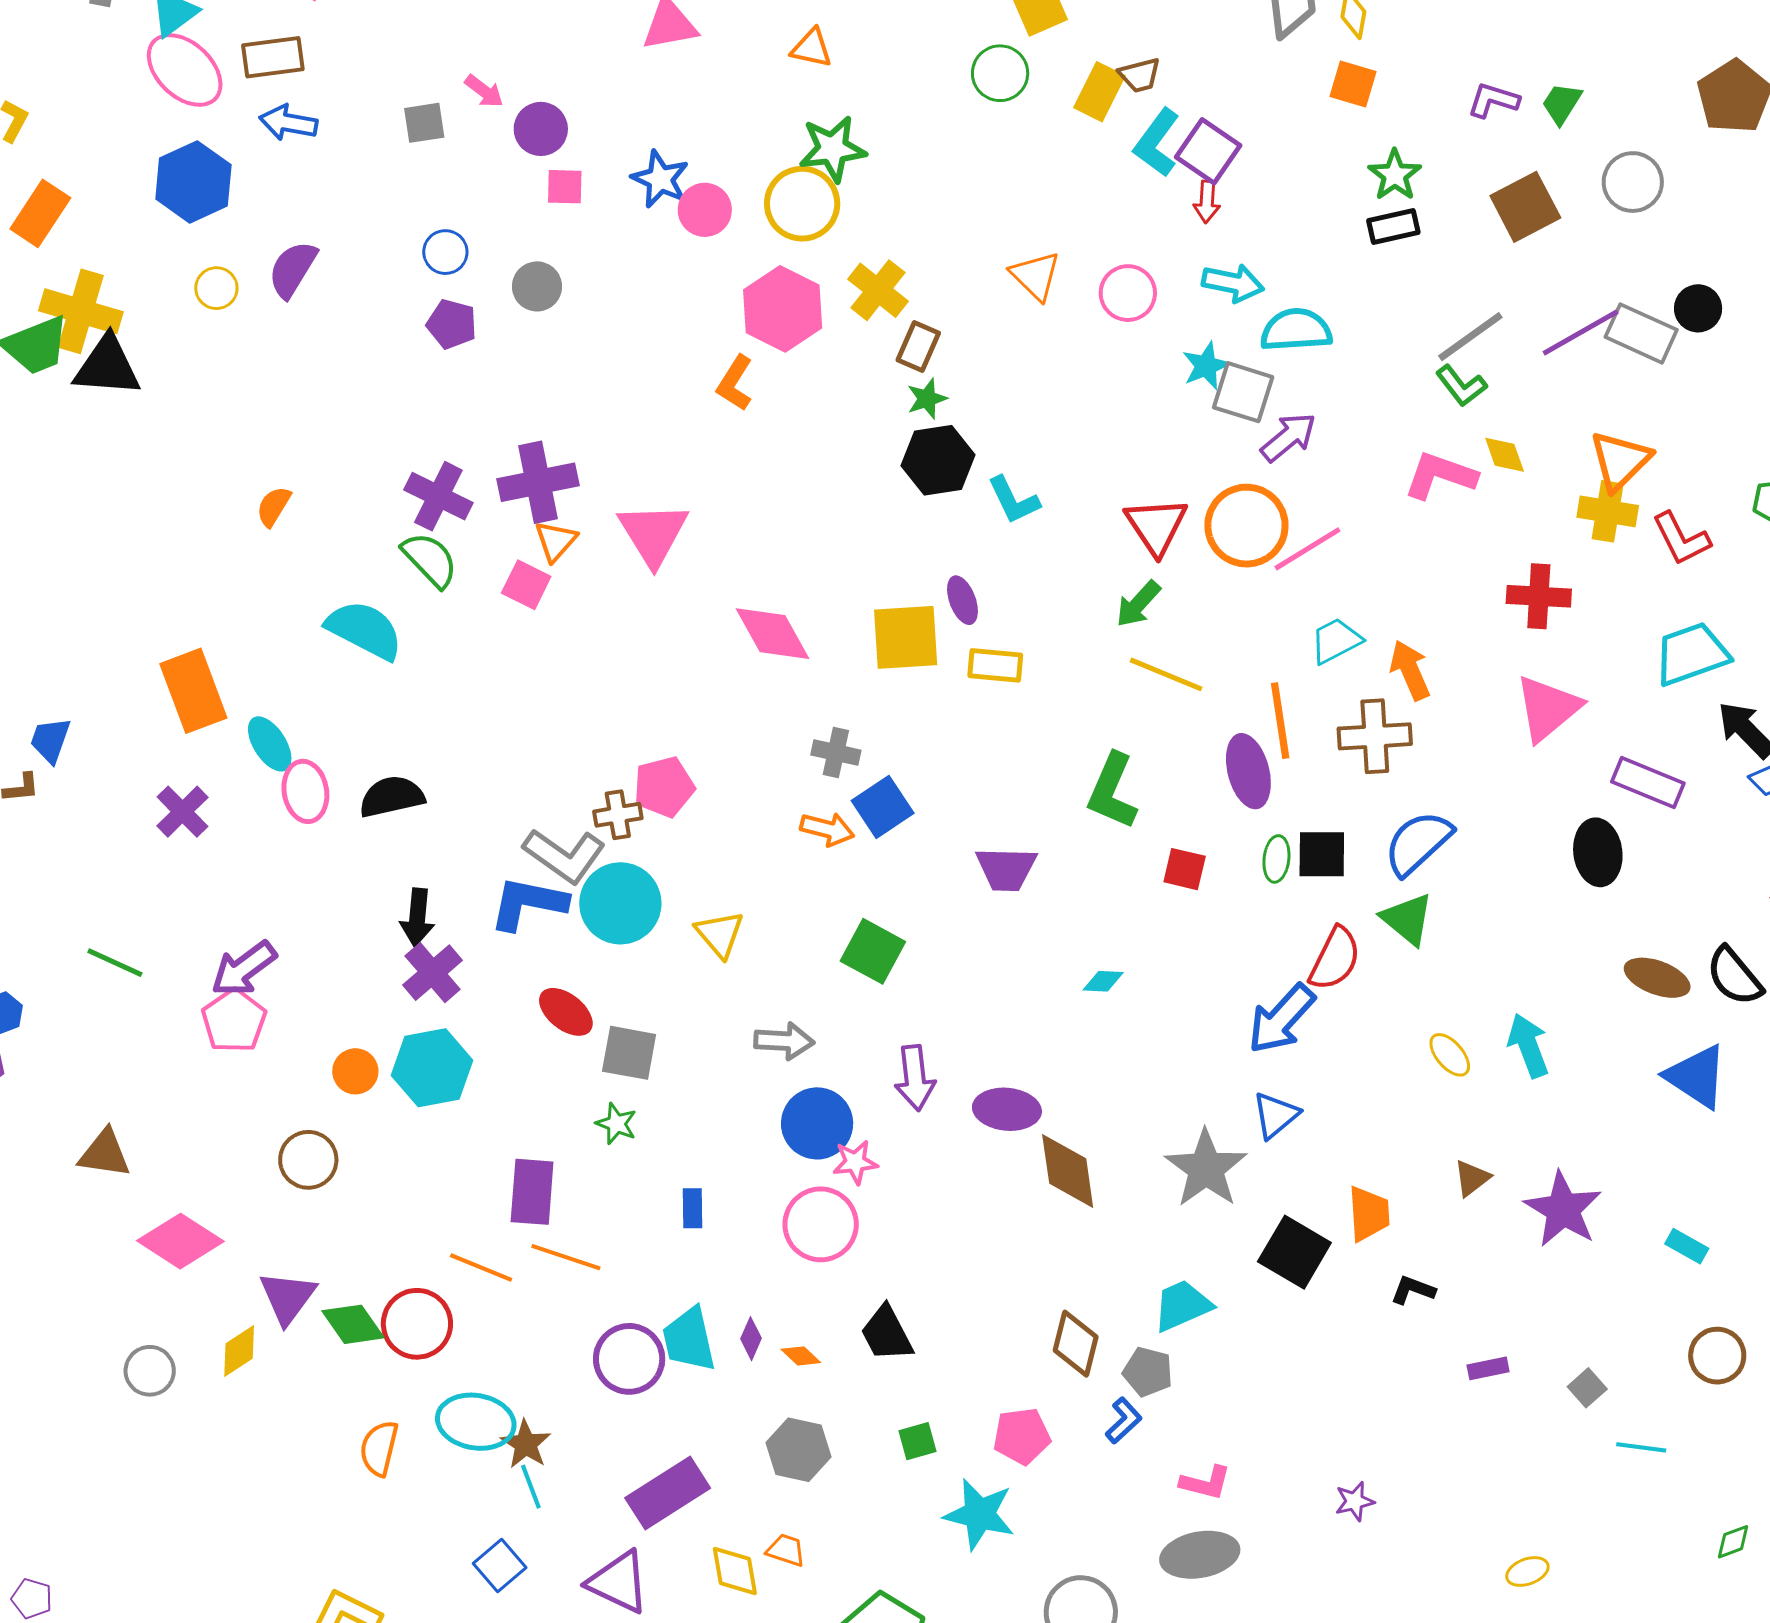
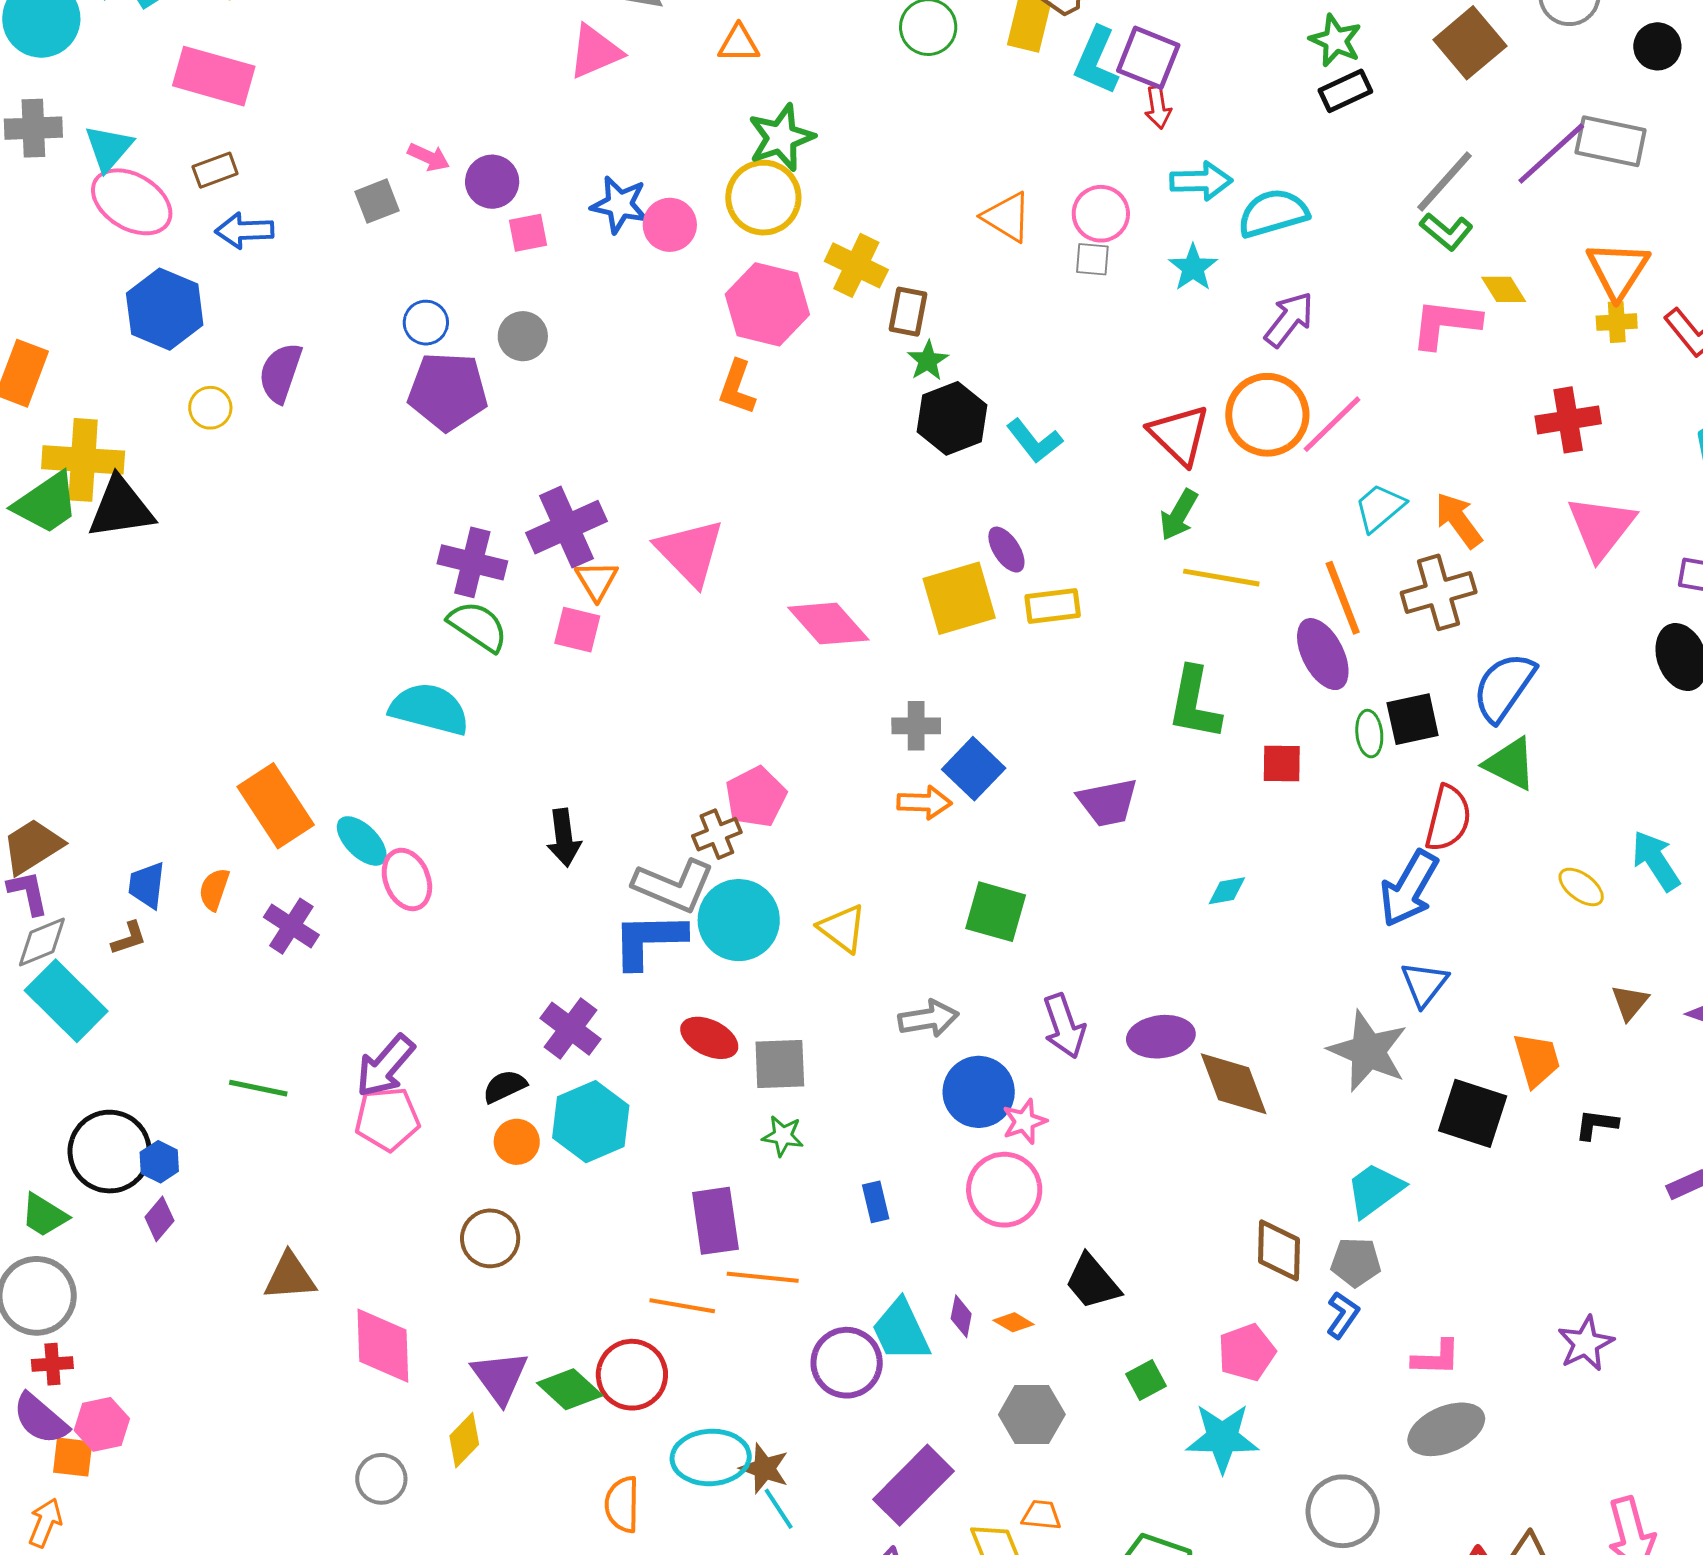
brown rectangle: (273, 57) -> (215, 170), size x0.7
black circle: (1698, 308) -> (1657, 46), moved
purple pentagon: (452, 324) -> (448, 391), size x1.6
gray square: (1243, 392) -> (1092, 259), moved, size x0.6
orange semicircle: (274, 506) -> (214, 889), moved
yellow cross: (1608, 511) -> (1617, 322), size x0.7
black semicircle: (392, 797) -> (505, 1086), moved, size x0.7
black arrow: (417, 917) -> (564, 838), moved
pink pentagon: (234, 1021) -> (387, 1119), turned -30
pink diamond: (180, 1241) -> (383, 1346), turned 68
purple star: (1355, 1501) -> (1586, 1343), size x1.4

